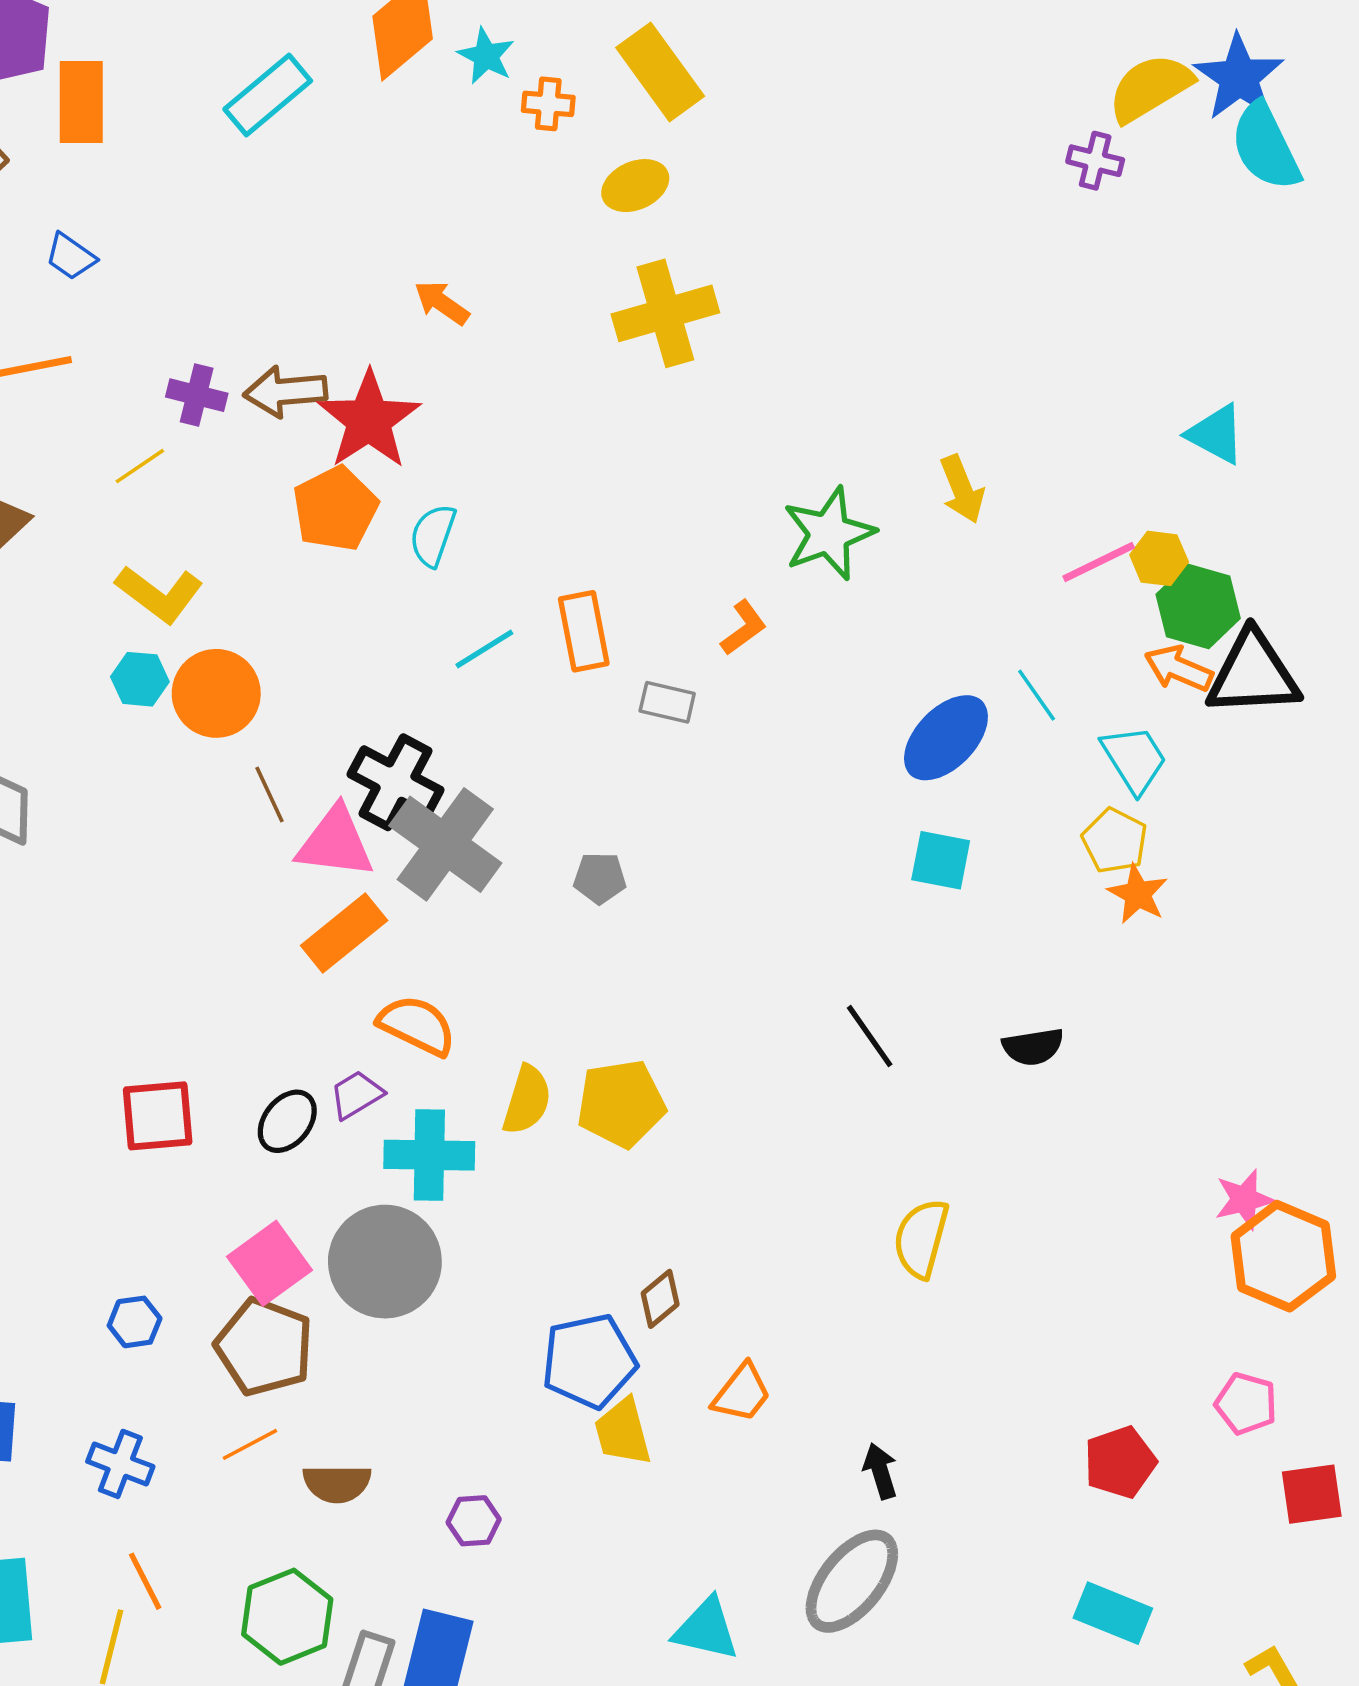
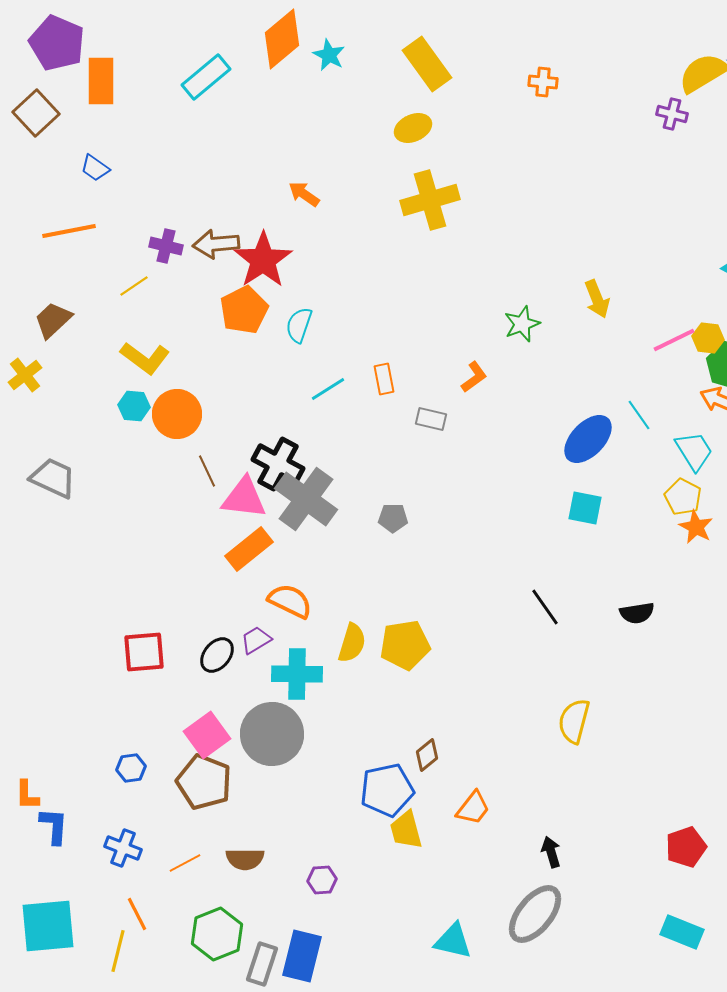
orange cross: (548, 104) -> (543, 82), moved
green star: (829, 534) -> (522, 324), size x0.7
orange rectangle: (584, 631) -> (384, 379), size x0.7
orange line: (250, 1444) -> (185, 863), moved

